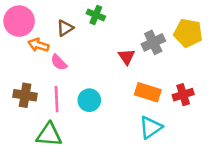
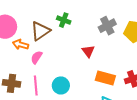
brown triangle: (65, 28) -> (40, 31), size x1.5
gray cross: (153, 42) -> (107, 26), moved
pink semicircle: (59, 62) -> (37, 57), turned 80

